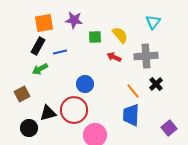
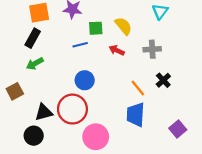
blue line: (60, 52) -> (80, 45), moved
gray cross: (146, 56) -> (152, 49), size x0.7
black circle: (29, 128) -> (34, 136), moved

